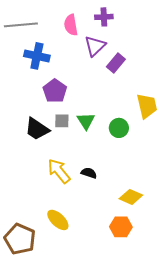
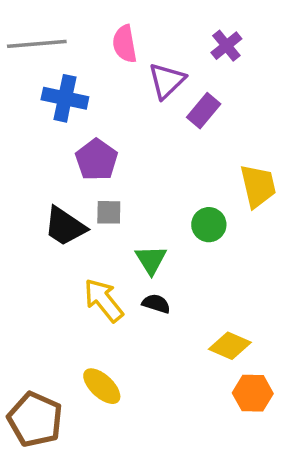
purple cross: (104, 17) -> (226, 46), moved, turned -36
green triangle: (86, 121) -> (151, 260), moved
orange hexagon: (121, 227) -> (253, 393), moved

